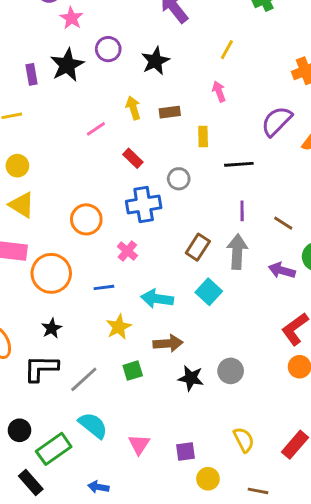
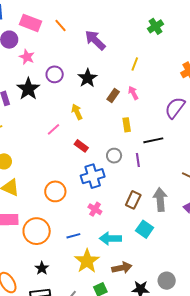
brown rectangle: (170, 112) -> (113, 96), moved, turned -40
purple line: (242, 211) -> (138, 160), moved
pink cross: (127, 251) -> (95, 209), moved
yellow star: (119, 327) -> (87, 261), size x1.4

